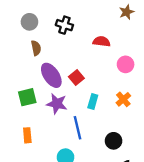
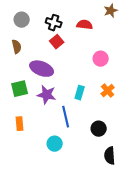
red semicircle: (102, 41) -> (85, 25), moved
brown semicircle: (36, 48) -> (17, 47), moved
pink circle: (126, 64) -> (101, 59), moved
purple ellipse: (51, 75) -> (42, 69), turned -35
red square: (76, 77) -> (57, 42), moved

